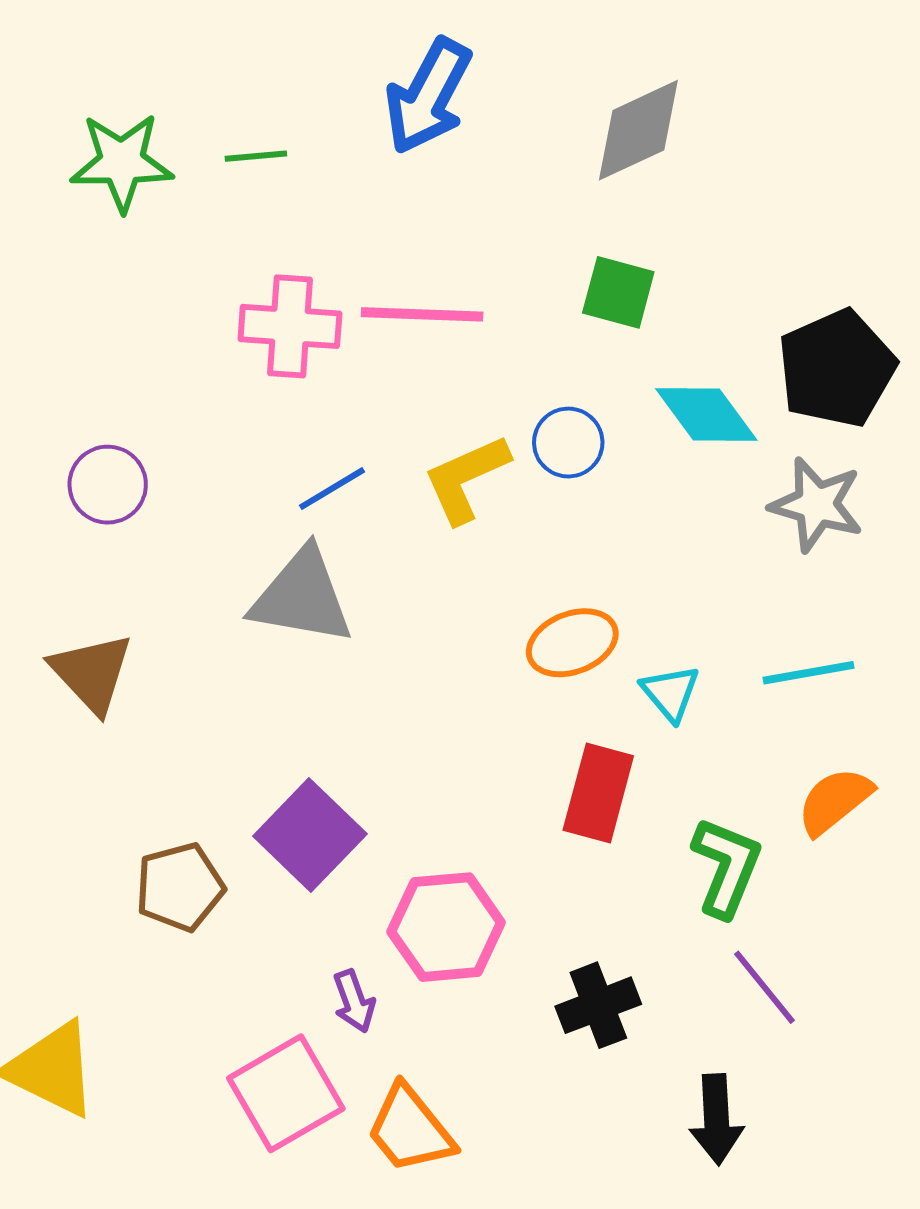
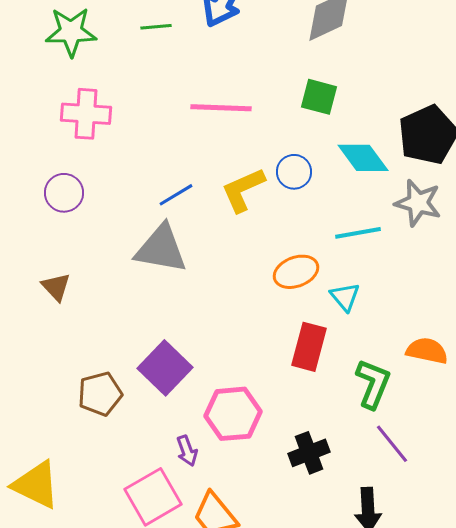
green line: (256, 156) -> (156, 27), moved
pink cross: (290, 326) -> (86, 114), moved
brown triangle: (92, 673) -> (56, 287), size x0.7
cyan line: (809, 673) -> (358, 233), moved
orange semicircle: (835, 801) -> (427, 351), turned 51

